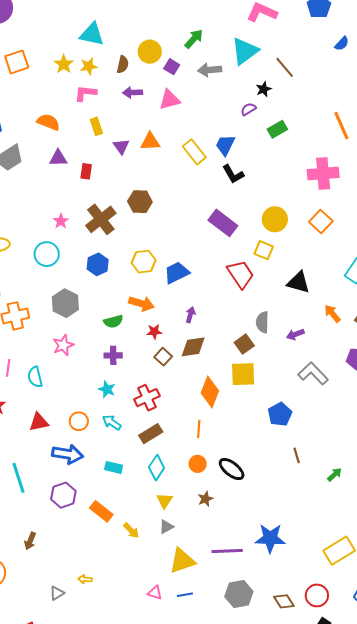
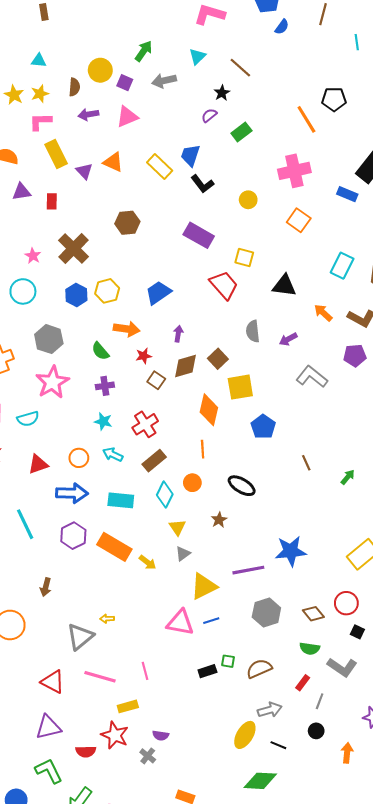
cyan triangle: (92, 34) -> (39, 61), size x0.6
blue semicircle: (342, 44) -> (282, 27), moved
cyan triangle: (245, 51) -> (197, 57), size x0.6
yellow rectangle: (96, 126) -> (56, 154), size x1.5
orange triangle: (150, 142) -> (113, 162), turned 35
brown hexagon: (140, 202) -> (127, 223), moved
yellow circle: (275, 219) -> (248, 200), moved, size x0.7
yellow hexagon: (144, 262) -> (107, 291), moved
green semicircle: (113, 321) -> (100, 351), turned 72
brown square: (244, 344) -> (218, 359), moved
pink star: (63, 345) -> (52, 382), size x1.5
cyan semicircle: (35, 377) -> (28, 419), turned -85
blue pentagon: (280, 414) -> (263, 427), moved
orange circle: (198, 464) -> (192, 483), moved
cyan rectangle: (114, 467) -> (121, 500), size x1.4
orange rectangle: (101, 511) -> (114, 547), size x1.4
gray triangle: (57, 593) -> (80, 637), size x1.8
pink triangle: (155, 593) -> (180, 623), size x1.8

